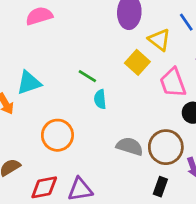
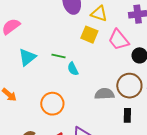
cyan triangle: (29, 83) -> (27, 57), moved
black rectangle: (160, 187) -> (127, 115), moved

